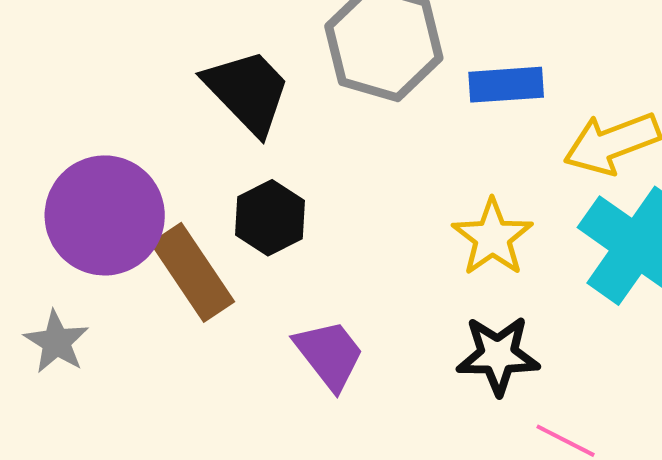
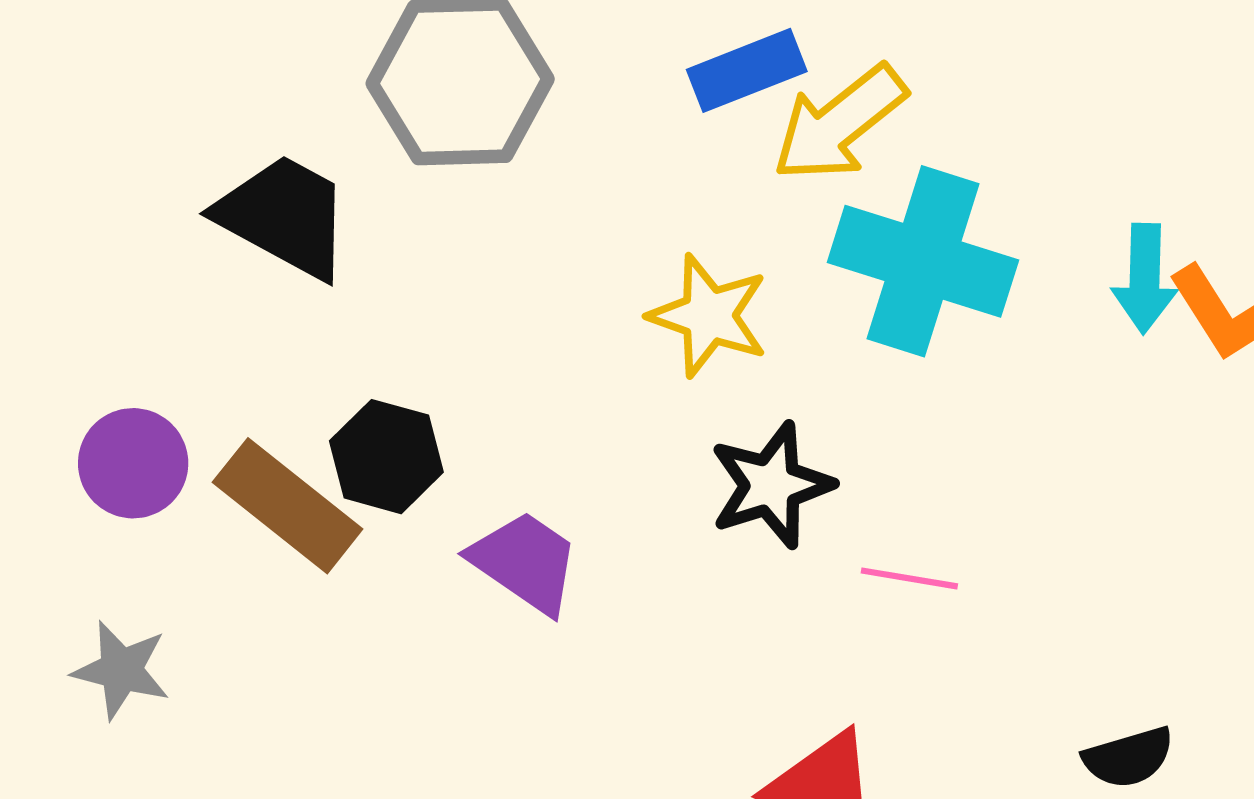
blue rectangle: (506, 85) -> (747, 70), moved
purple circle: (105, 215) -> (133, 463), size x0.6
black hexagon: (270, 218) -> (386, 457), moved

